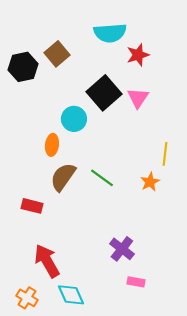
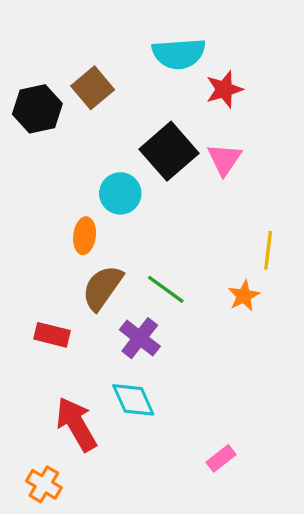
purple cross: (122, 249) -> (140, 338), moved
pink rectangle: (136, 282) -> (221, 458), turned -48
cyan diamond: (71, 295) -> (133, 400), moved

